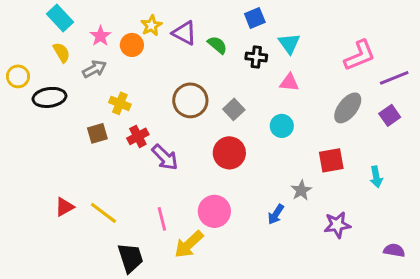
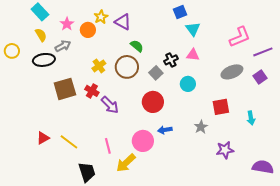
blue square: (255, 18) -> (180, 12), moved
green semicircle: (217, 45) -> (137, 46), moved
black cross: (256, 57) -> (171, 60), moved, turned -32
black ellipse: (49, 97) -> (44, 60), moved
yellow cross: (120, 103) -> (99, 66), moved, turned 32
gray ellipse: (348, 108) -> (232, 72), turned 30
brown square: (97, 133) -> (65, 89), size x1.6
red cross: (138, 136) -> (92, 91), turned -32
blue arrow: (276, 214) -> (165, 130), moved, turned 48
purple semicircle: (394, 250) -> (263, 167), size x1.5

